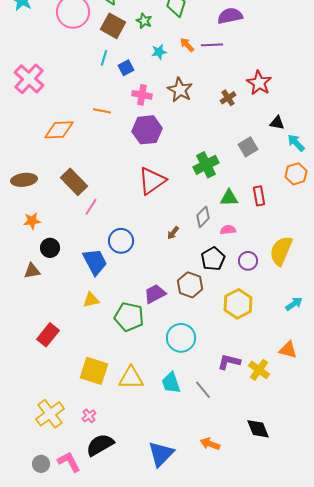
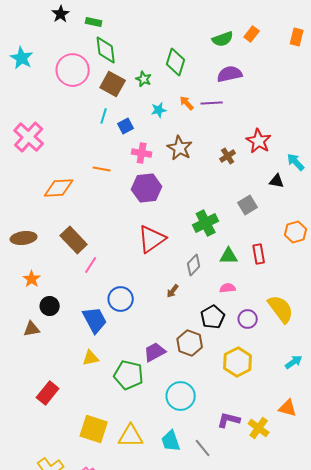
cyan arrow: (296, 143) -> (296, 162), moved
gray diamond: (203, 217) -> (194, 265), moved
orange star: (32, 221) -> (32, 279), turned -30
yellow semicircle: (281, 251) -> (281, 309), turned 120

